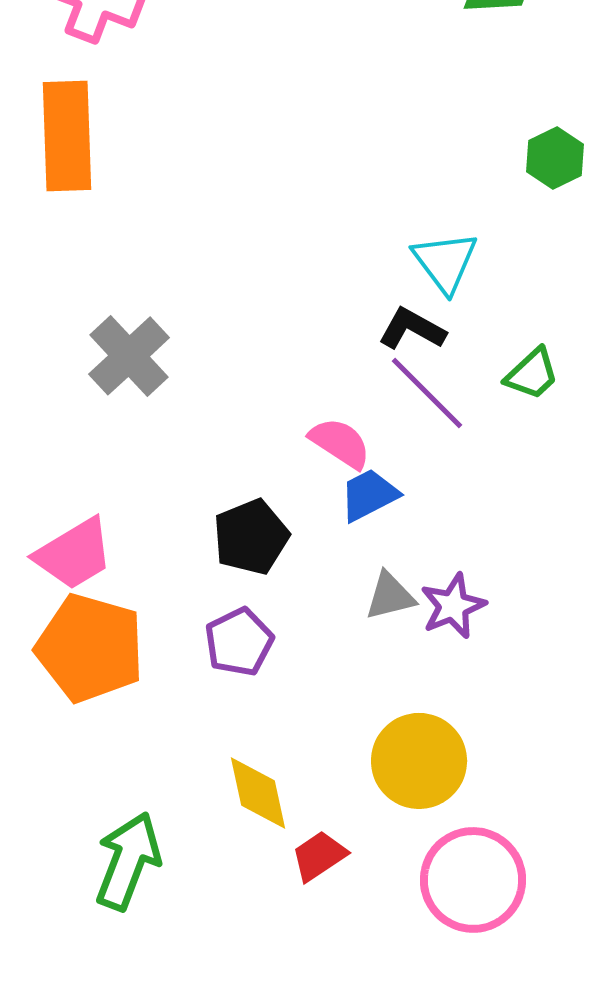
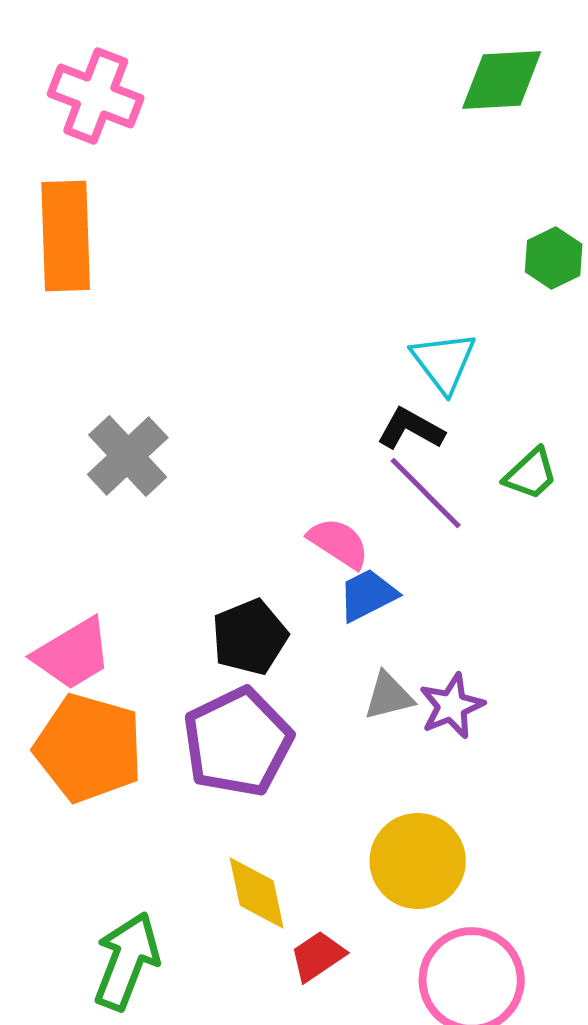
purple pentagon: (239, 642) -> (238, 742), size x1.6

